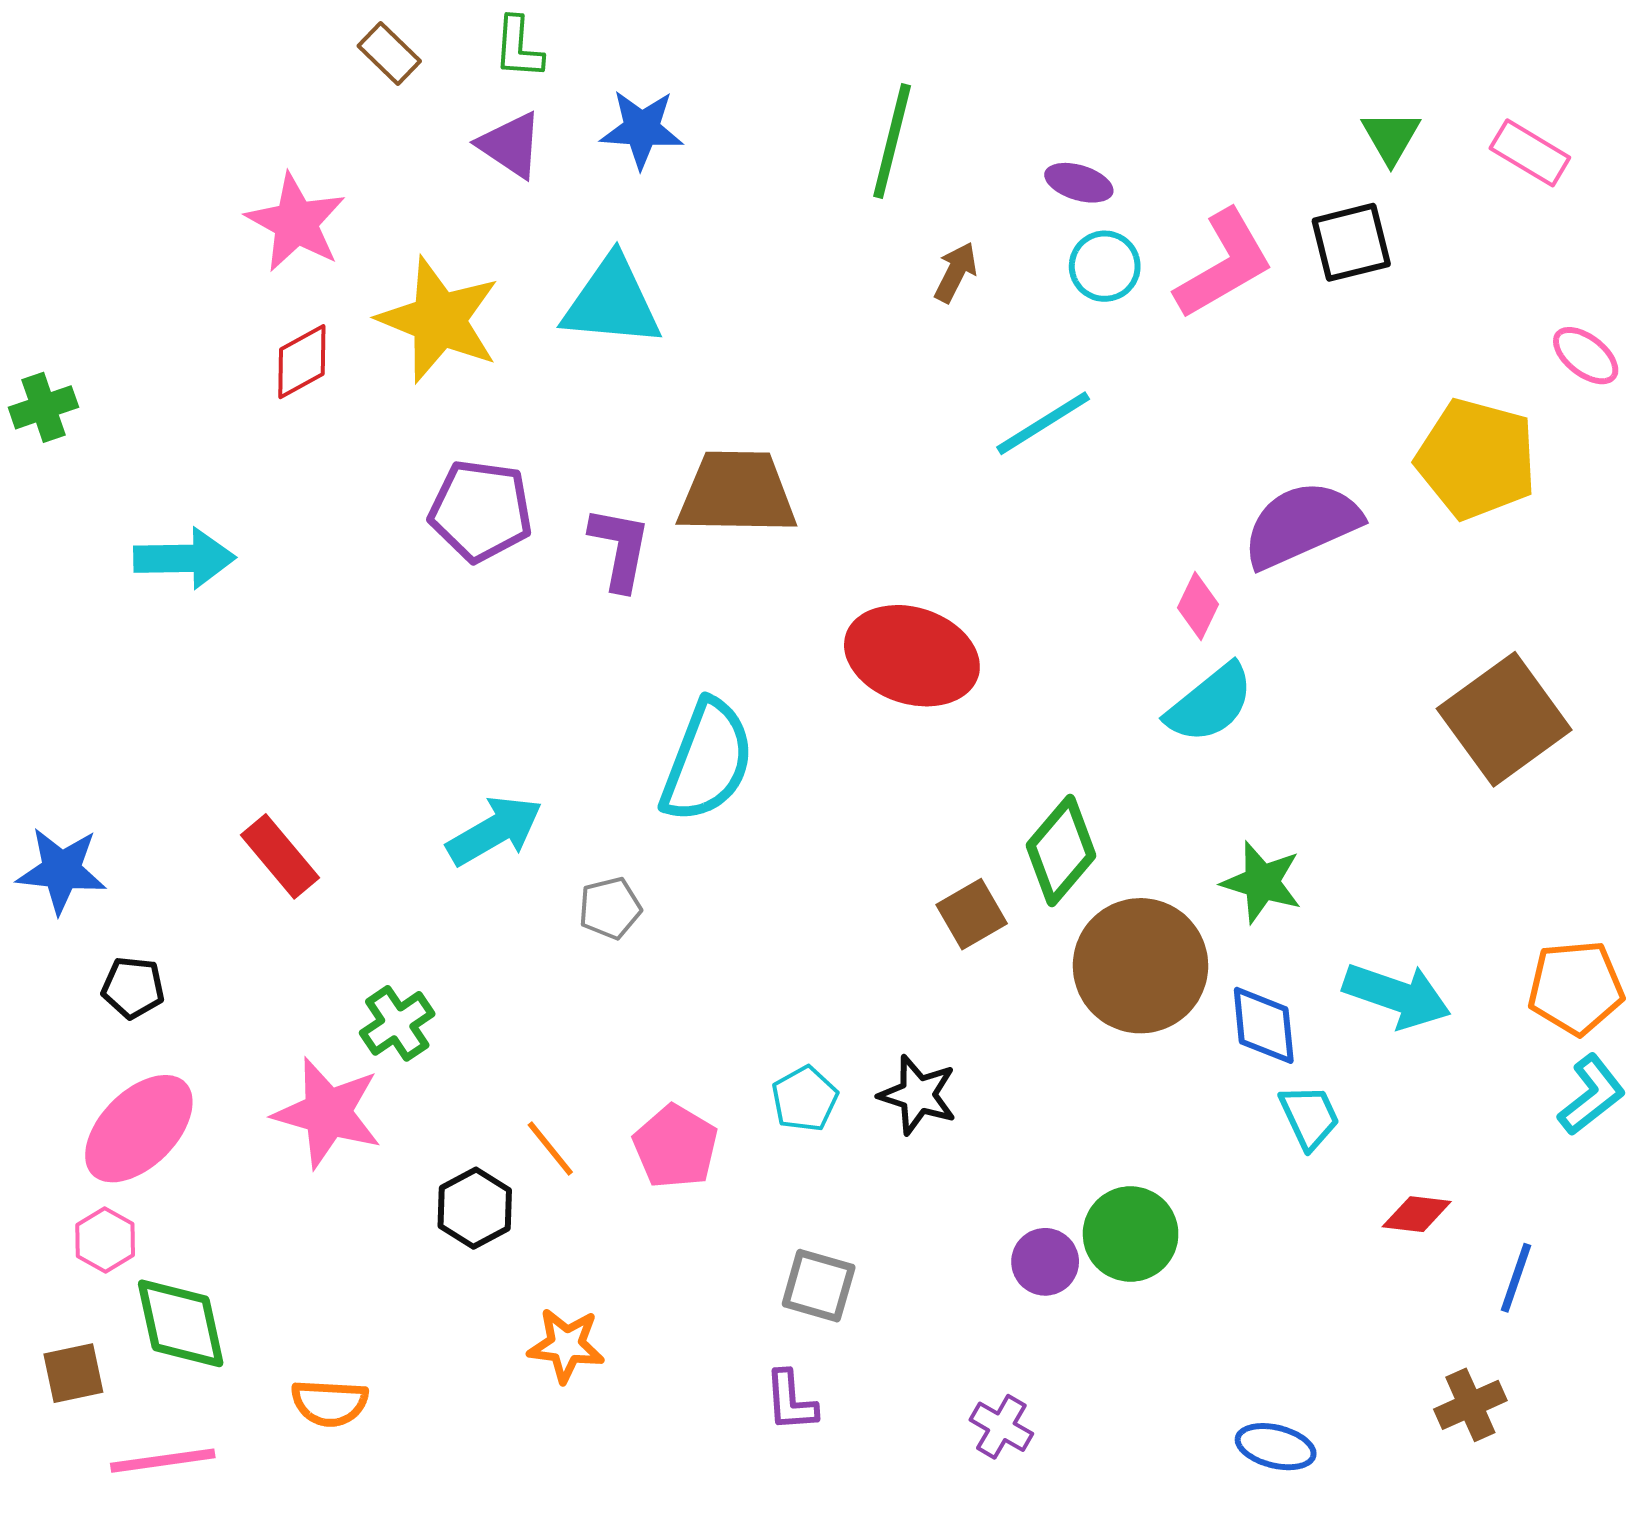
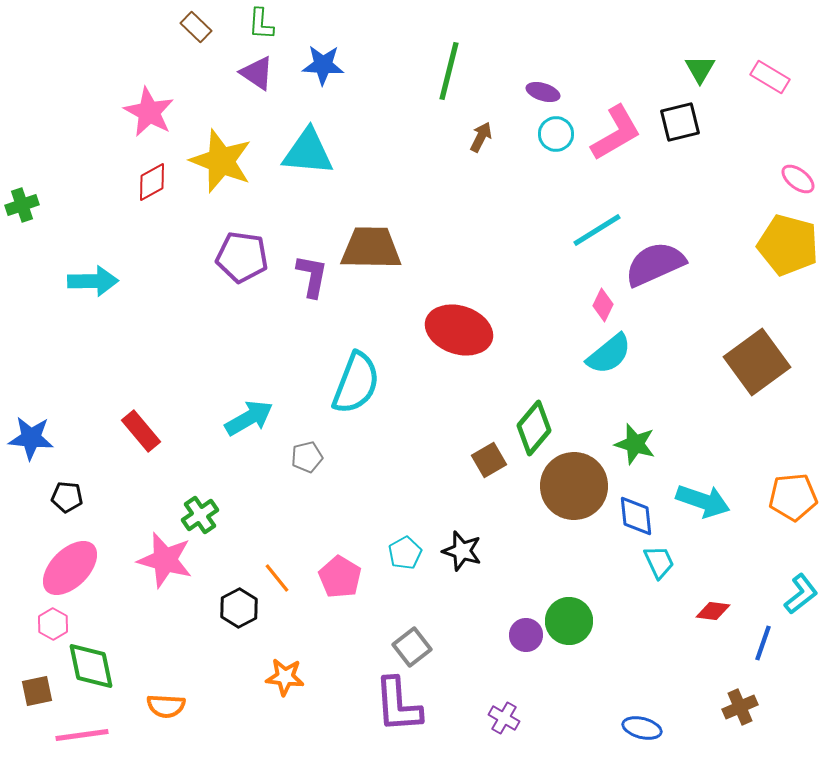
cyan line: (1043, 423) -> (597, 230), moved
yellow pentagon: (1476, 459) -> (788, 245), moved
cyan L-shape: (1592, 1095) -> (801, 594), moved
gray square: (819, 1286) -> (412, 647), turned 36
purple L-shape: (791, 1401) -> (398, 705), size x1.8

